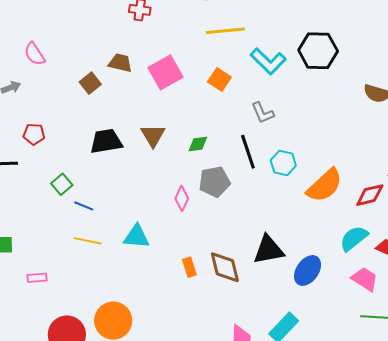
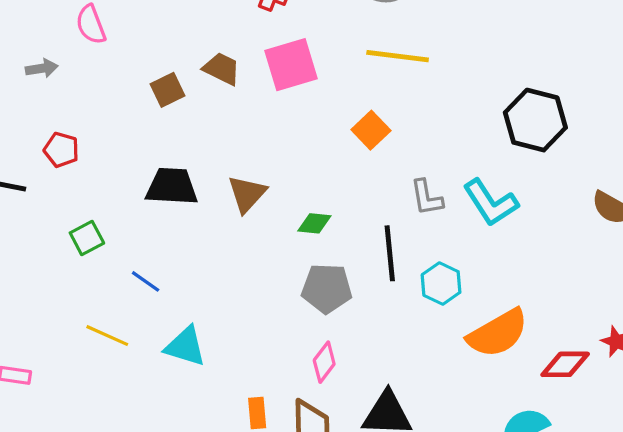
cyan L-shape: (268, 61) -> (491, 203), moved
pink square: (166, 72) -> (291, 65), moved
pink diamond: (182, 198) -> (324, 362), moved
blue line: (84, 206) -> (146, 281), moved

